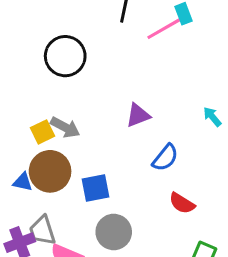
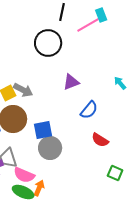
black circle: (65, 56) -> (48, 43), moved
gray circle: (114, 232) -> (50, 148), moved

